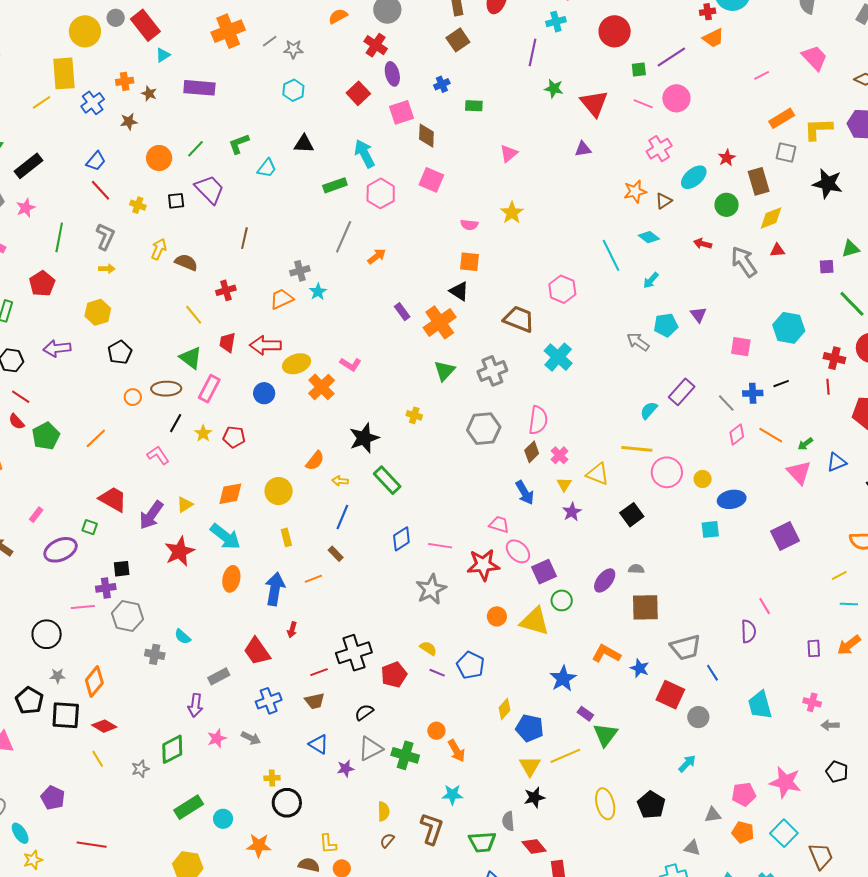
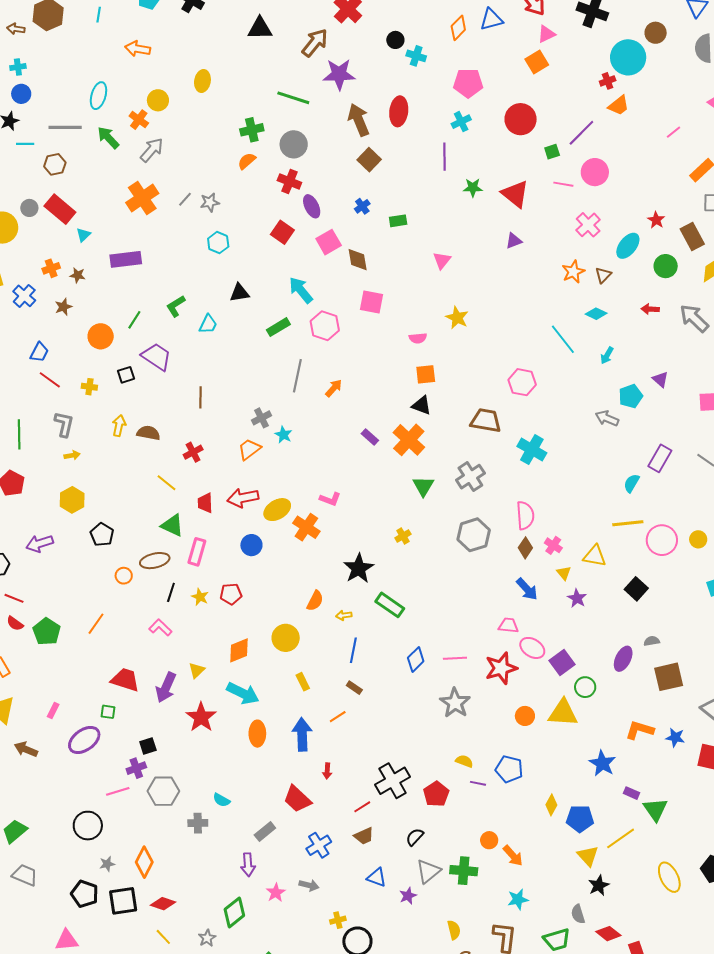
yellow cross: (414, 415) -> (403, 536), turned -35

